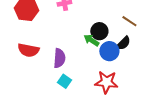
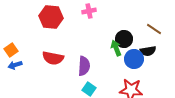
green arrow: (91, 40) -> (116, 48), turned 35
black semicircle: (123, 43) -> (148, 51), turned 35

